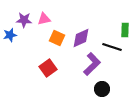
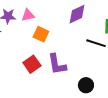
purple diamond: (81, 38) -> (77, 14), moved
purple L-shape: (92, 64) -> (57, 64), moved, turned 125

